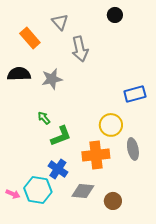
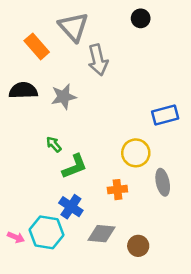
gray triangle: (60, 22) -> (73, 27), size x1.5
orange cross: (96, 155) -> (117, 190), size x0.6

